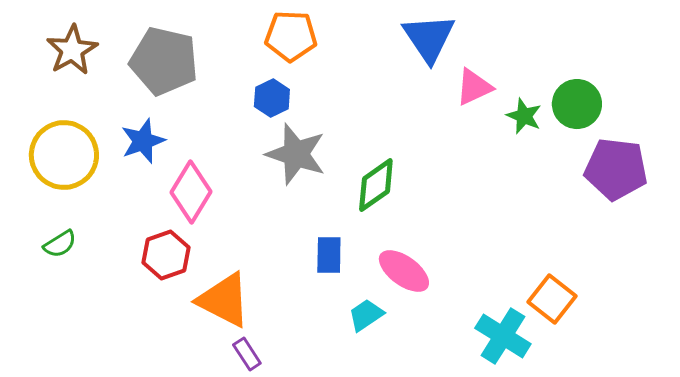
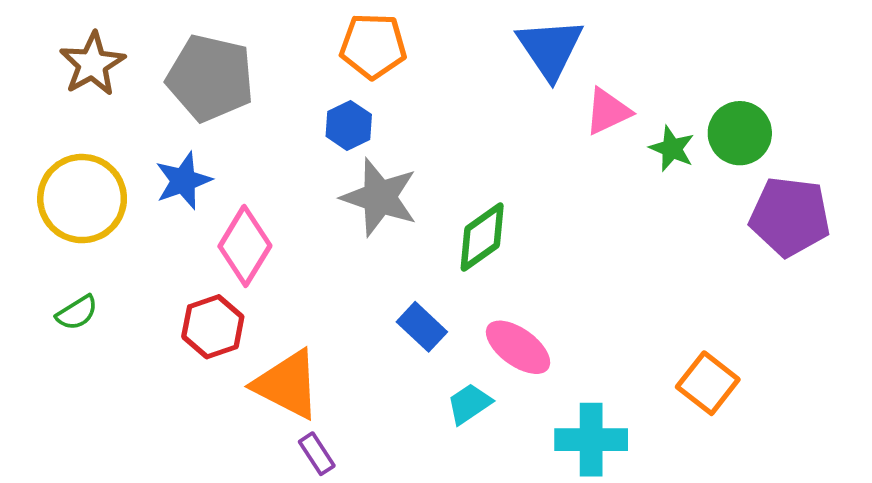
blue rectangle: (329, 255) -> (422, 327), turned -48
cyan cross: (503, 336) -> (591, 440), moved, turned -32

